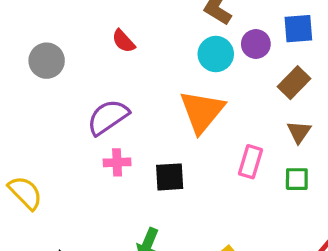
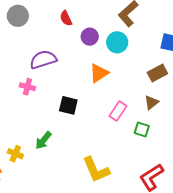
purple circle: (256, 44) -> (90, 37), moved
orange triangle: (202, 111) -> (99, 73), size x0.7
pink cross: (117, 162) -> (27, 87), moved

